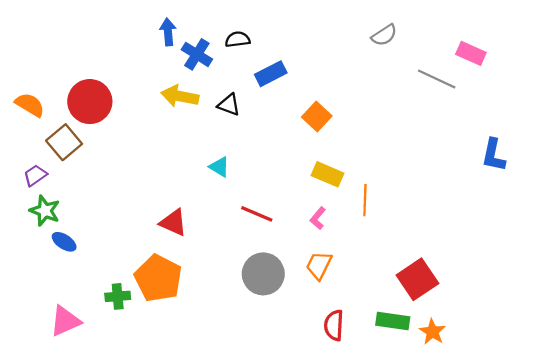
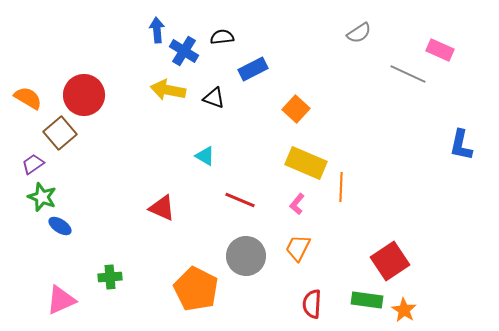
yellow rectangle: (327, 174) -> (306, 163), size x1.4
orange pentagon: (158, 278) -> (196, 289), moved

